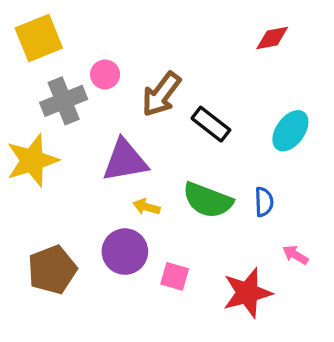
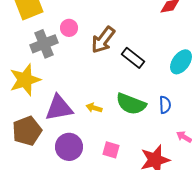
purple triangle: (125, 161) -> (59, 108), moved
purple circle: (125, 252) -> (69, 147), moved
brown pentagon: (52, 270) -> (27, 131), moved

